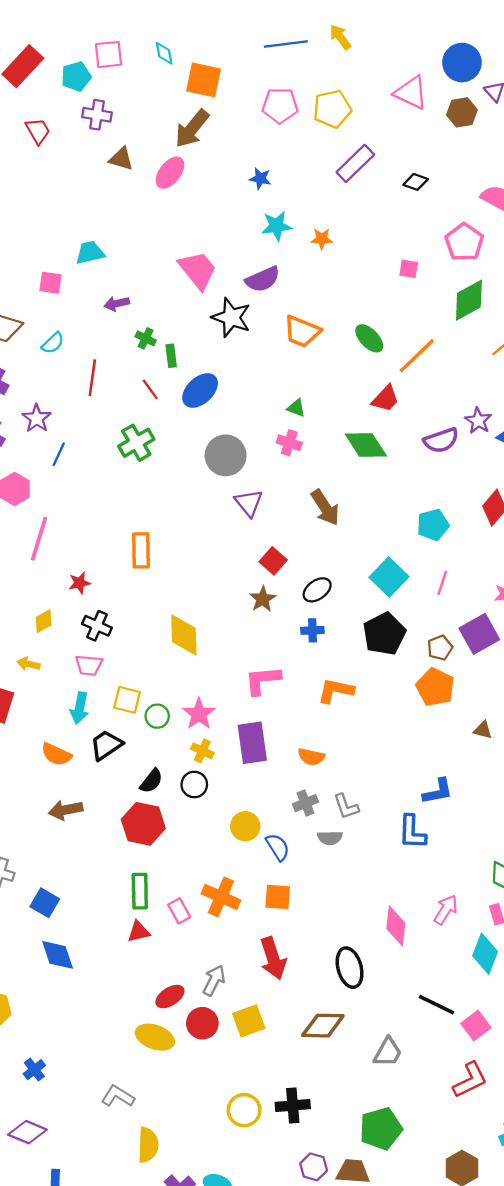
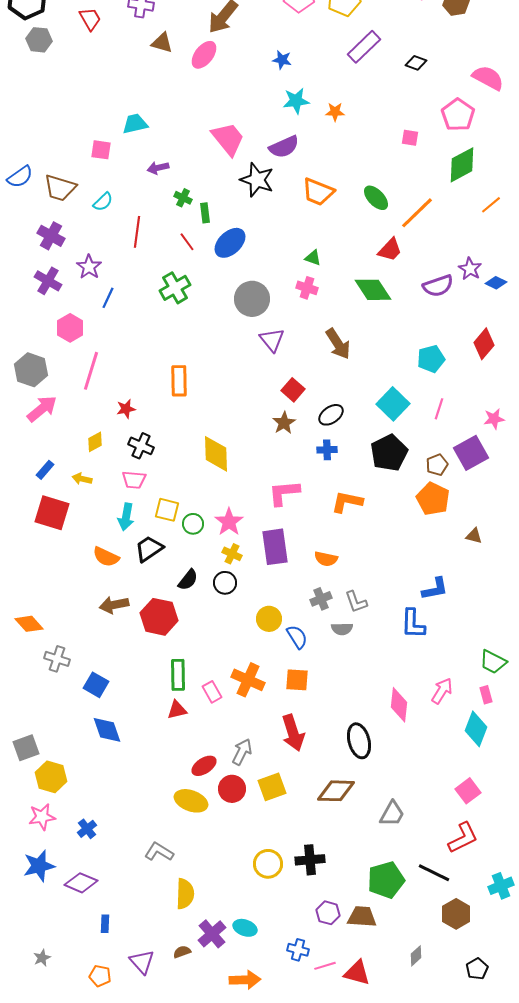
red hexagon: (143, 824) -> (159, 617), moved
black line: (436, 1005) -> (434, 873), moved

